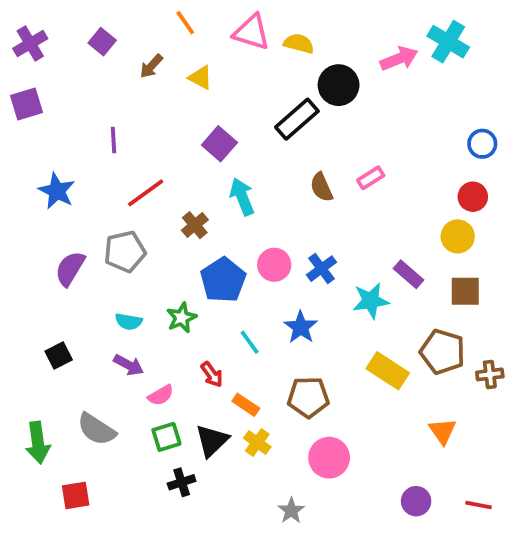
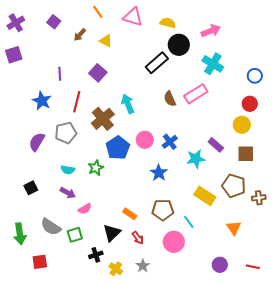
cyan cross: (448, 42) -> (213, 64), moved
yellow semicircle: (299, 43) -> (168, 23), moved
purple square: (219, 144) -> (98, 73), moved
pink rectangle: (371, 178) -> (196, 94), size x1.6
blue star: (57, 191) -> (42, 101), moved
red line: (146, 193) -> (77, 102), turned -40
brown cross: (195, 225) -> (103, 119), size x1.6
cyan line: (250, 342) -> (189, 222), moved
red arrow: (212, 374) -> (138, 238), moved
green square: (166, 437) -> (75, 235), moved
yellow cross: (257, 443) -> (116, 269), moved
gray star: (291, 511) -> (143, 266), moved

